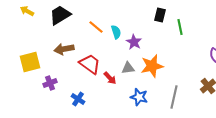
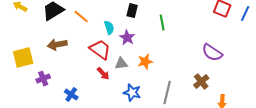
black rectangle: (160, 15) -> (132, 11), moved
orange line: (96, 27) -> (81, 17), moved
green line: (180, 27) -> (162, 23), moved
red trapezoid: (90, 64) -> (100, 50), moved
orange star: (152, 66) -> (145, 62), size x0.7

